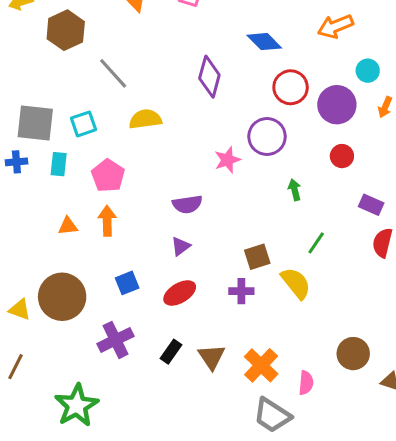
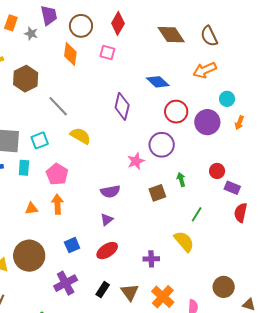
yellow semicircle: (145, 119) -> (81, 136), turned 40
red circle: (342, 156) -> (217, 171), moved
brown square: (257, 257) -> (157, 193), moved
purple cross: (241, 291) -> (151, 259), moved

